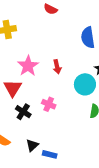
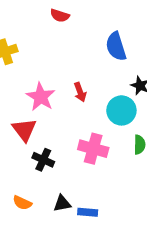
pink cross: (49, 104) -> (93, 149), moved, size x1.5
black triangle: (32, 145) -> (62, 203), turned 40

